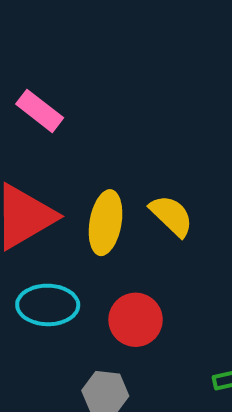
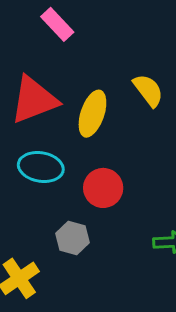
yellow semicircle: (171, 216) -> (148, 90), moved

